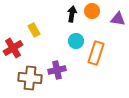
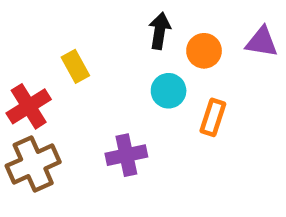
orange circle: (92, 11) -> (204, 51), moved
orange rectangle: (96, 53) -> (213, 117), size x0.7
brown cross: (30, 78) -> (33, 164), moved, turned -30

